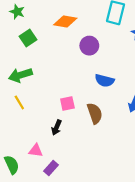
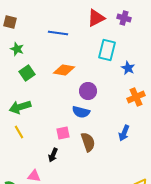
orange diamond: (65, 22) -> (64, 70), moved
purple circle: (89, 46) -> (88, 91), moved
blue semicircle: (105, 81) -> (81, 112), moved

